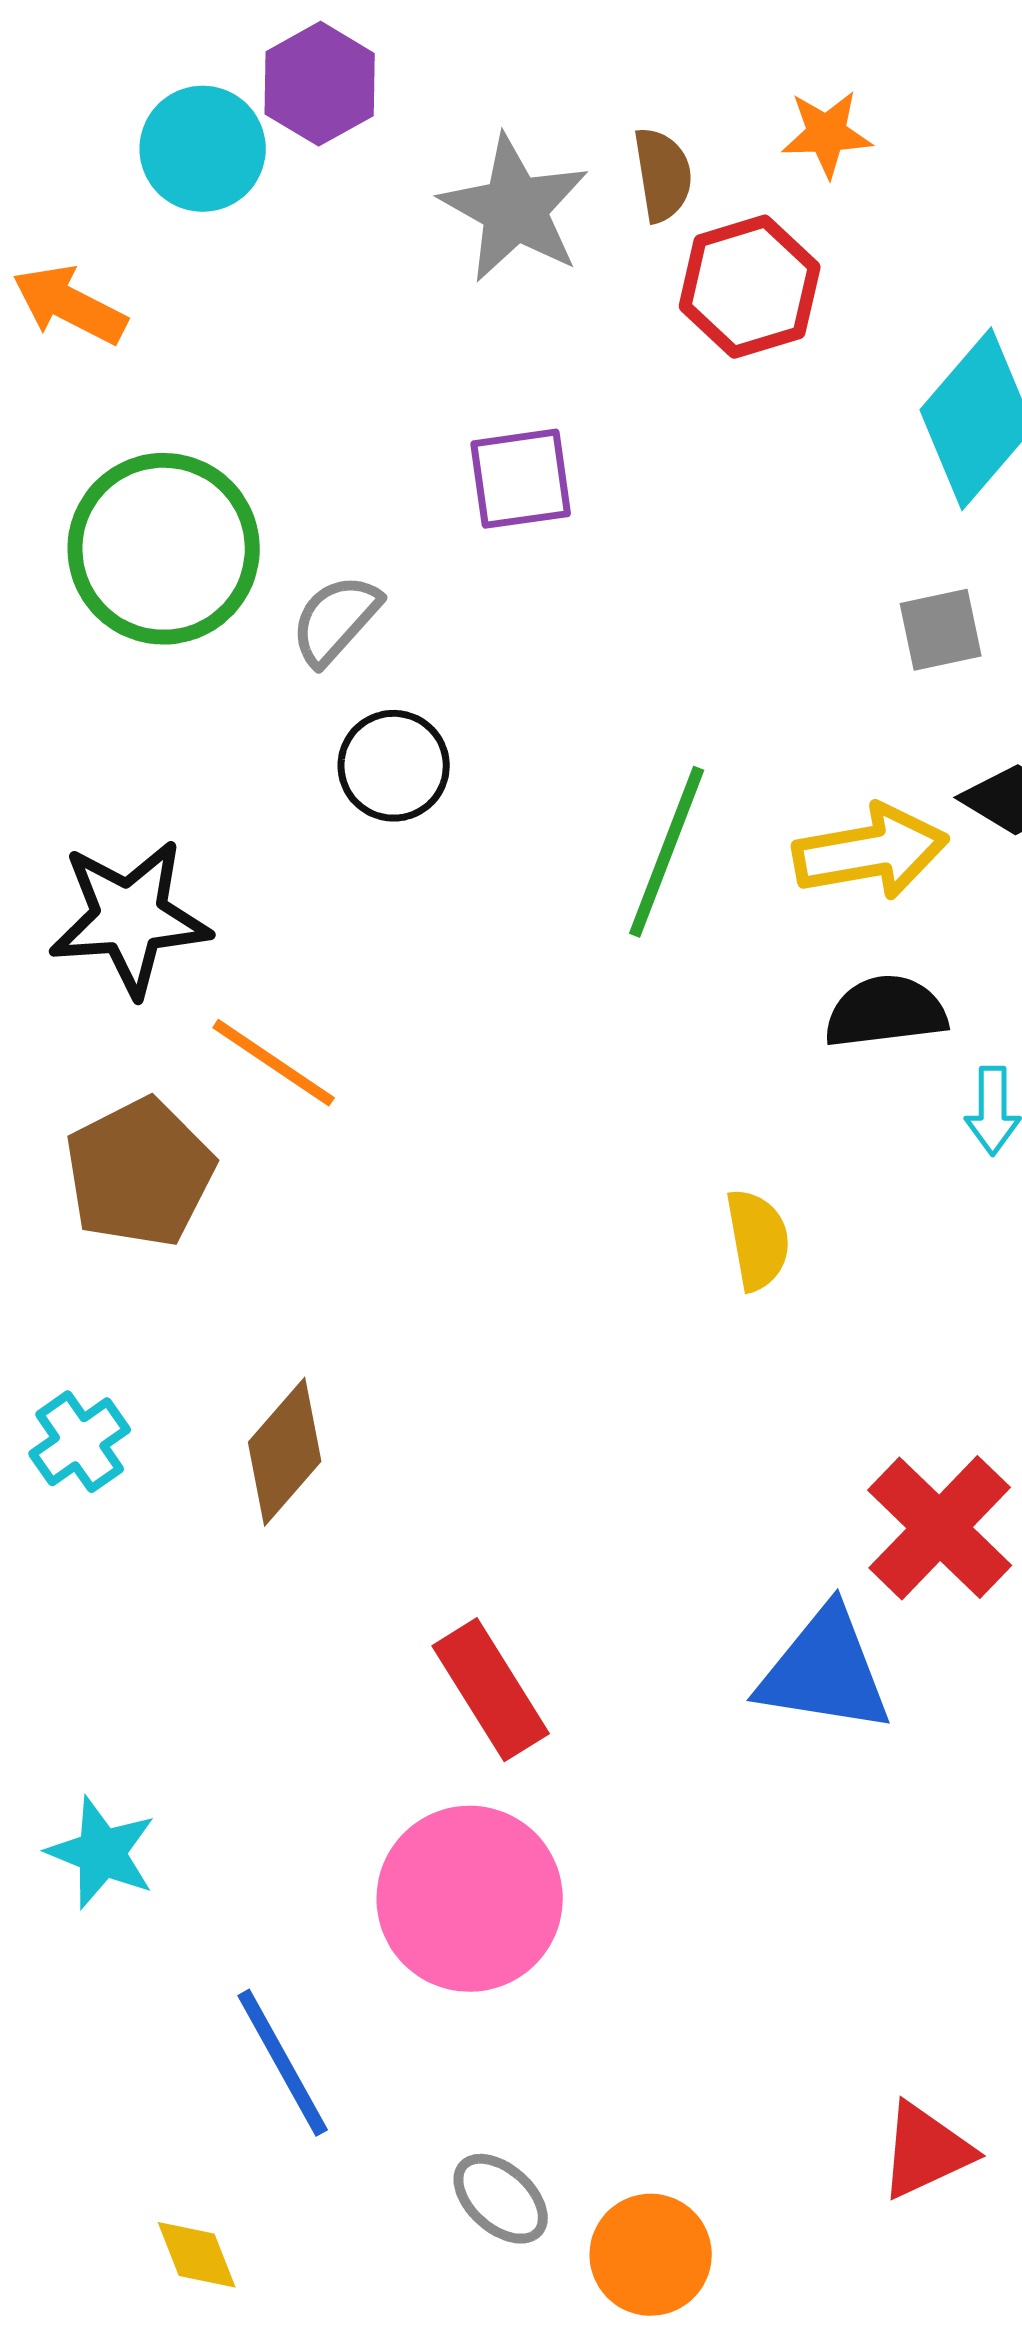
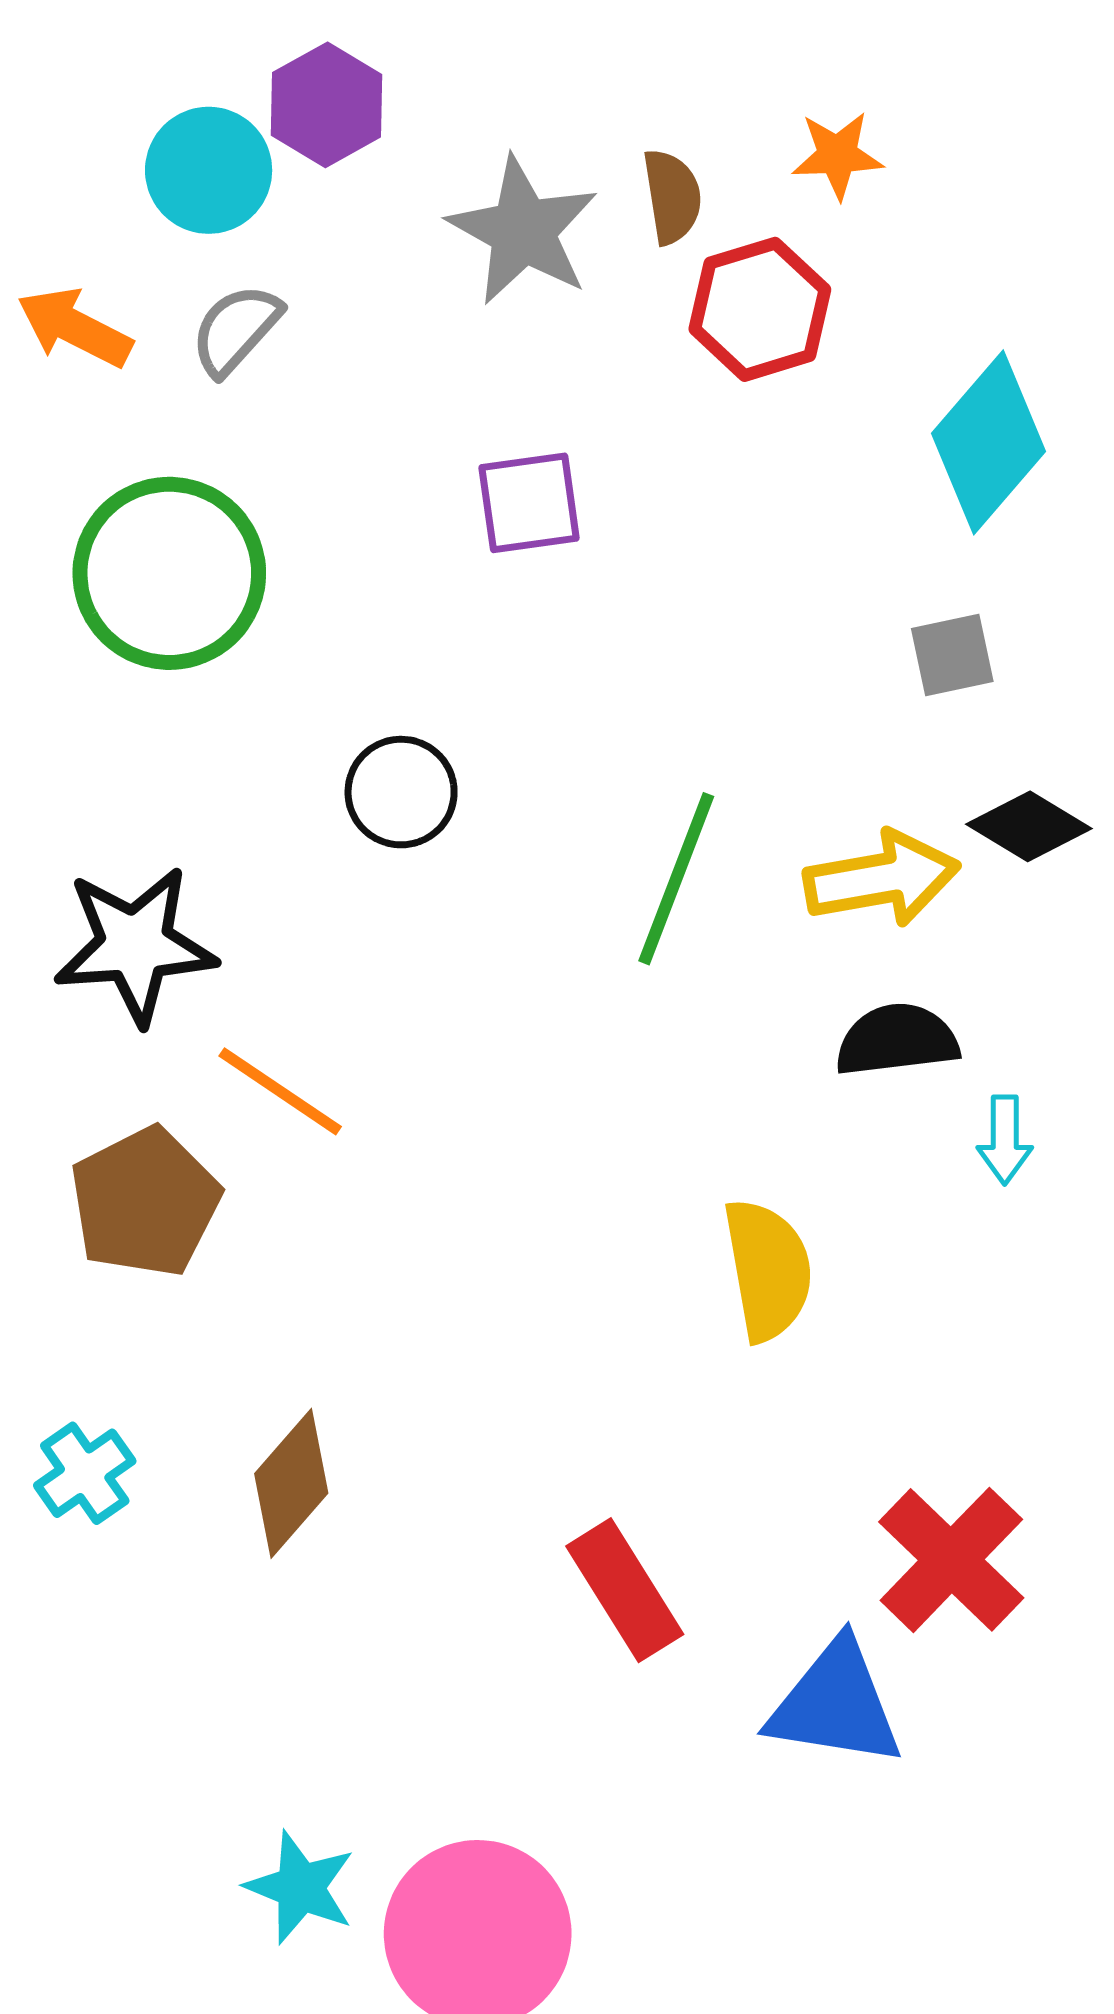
gray semicircle: (336, 620) -> (236, 330), moved
yellow semicircle: (758, 1240) -> (768, 1270), size x1.4
red rectangle: (491, 1690) -> (625, 1590), moved
cyan star: (102, 1853) -> (300, 1887), moved

